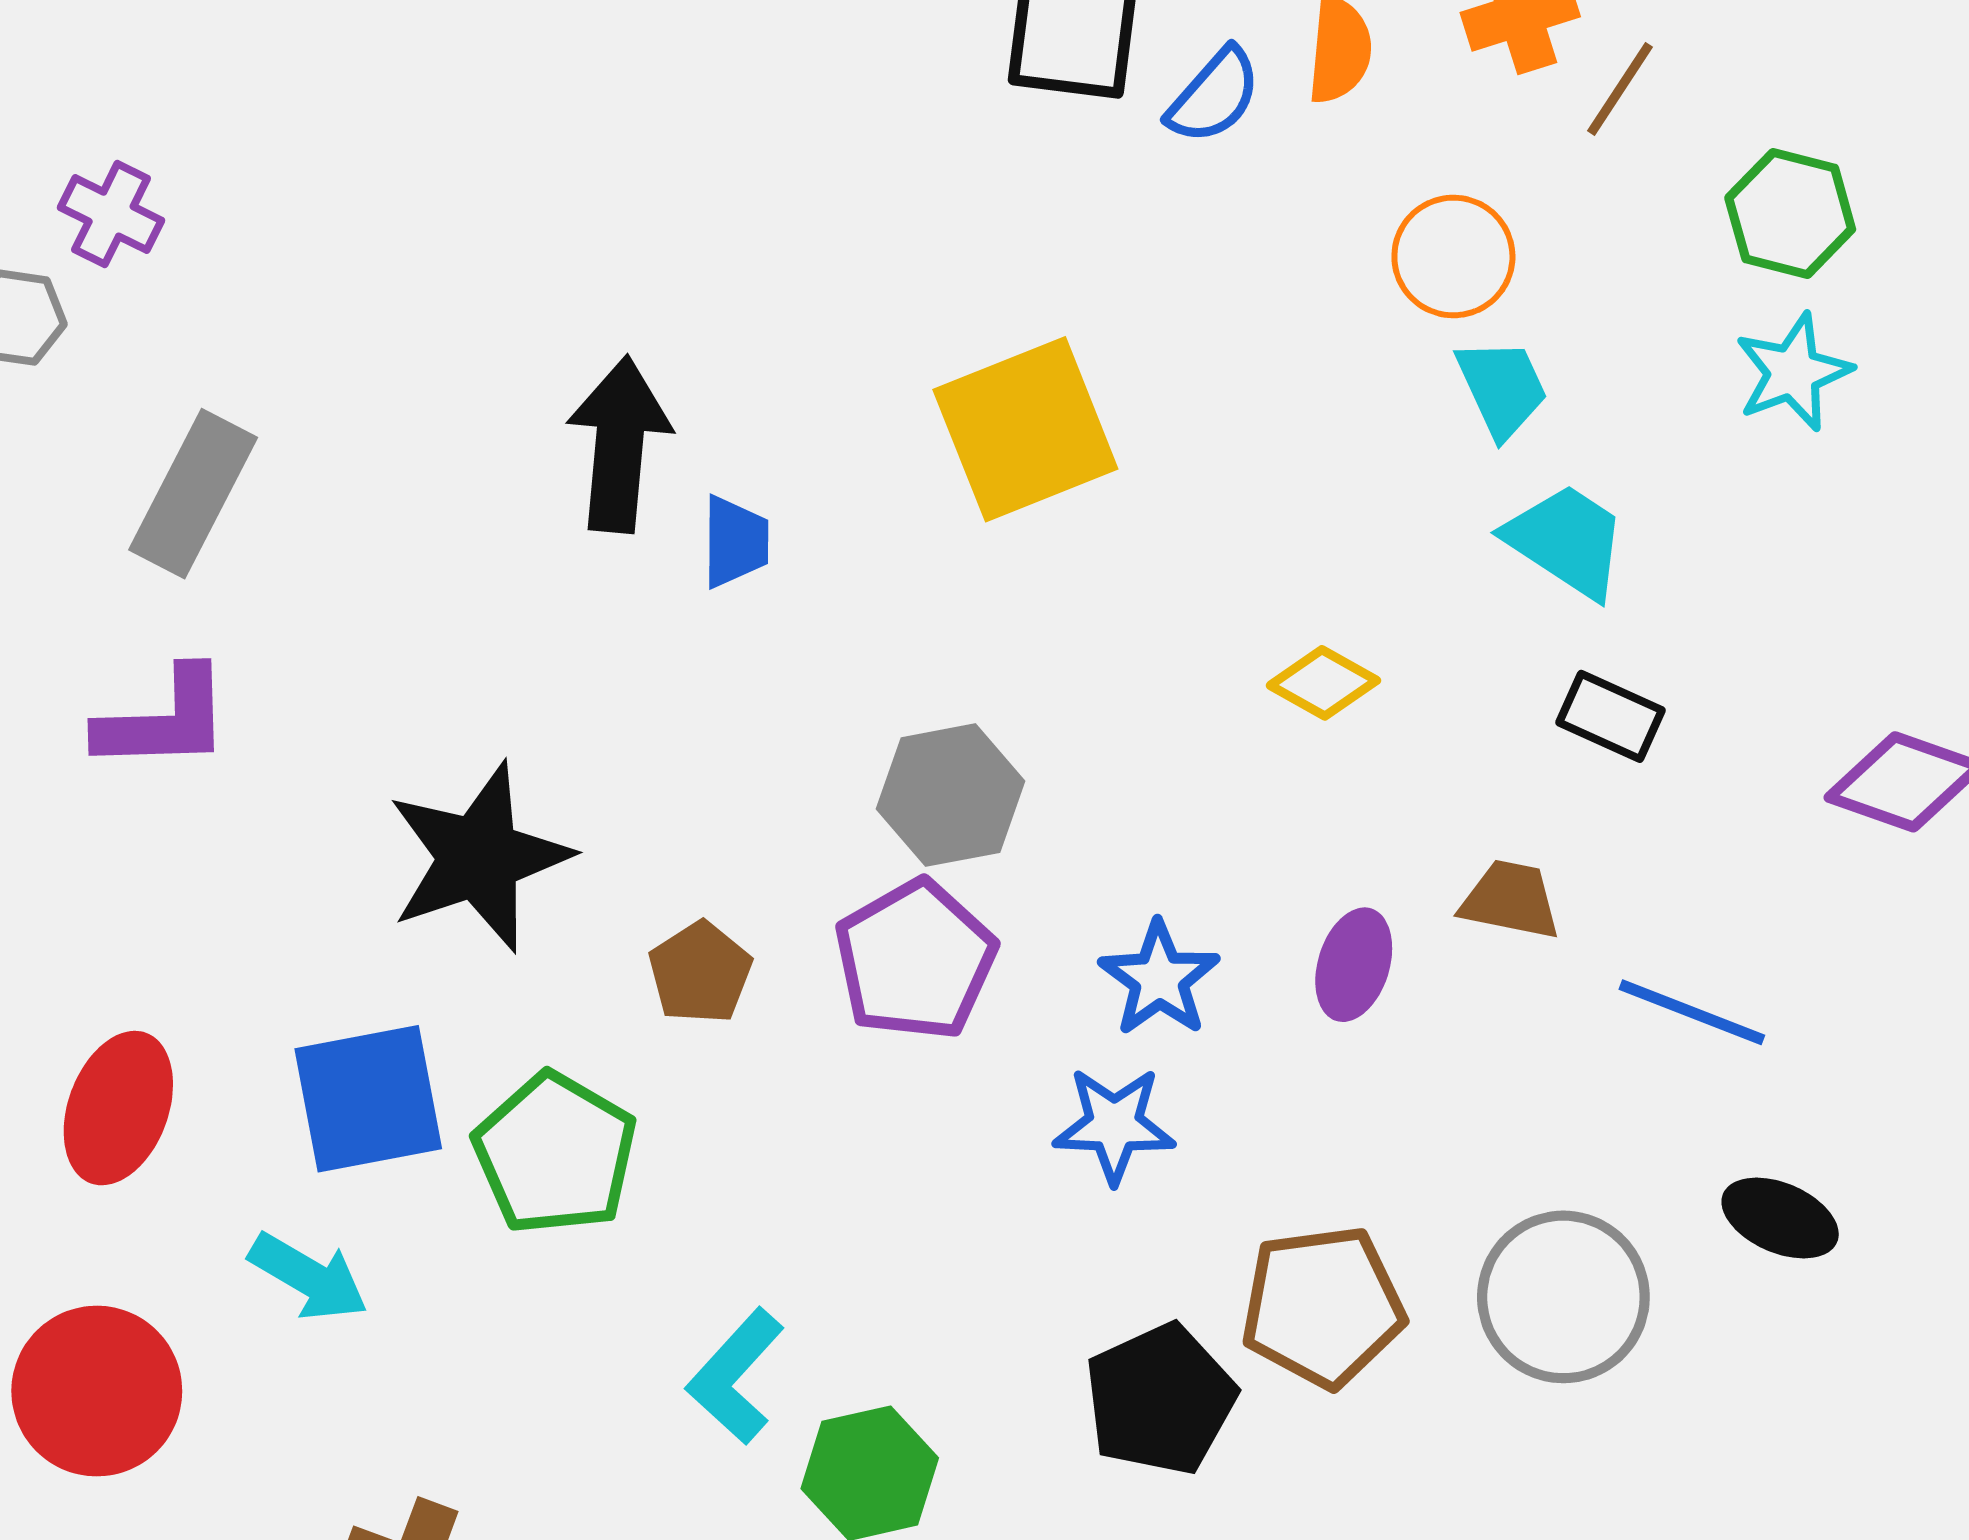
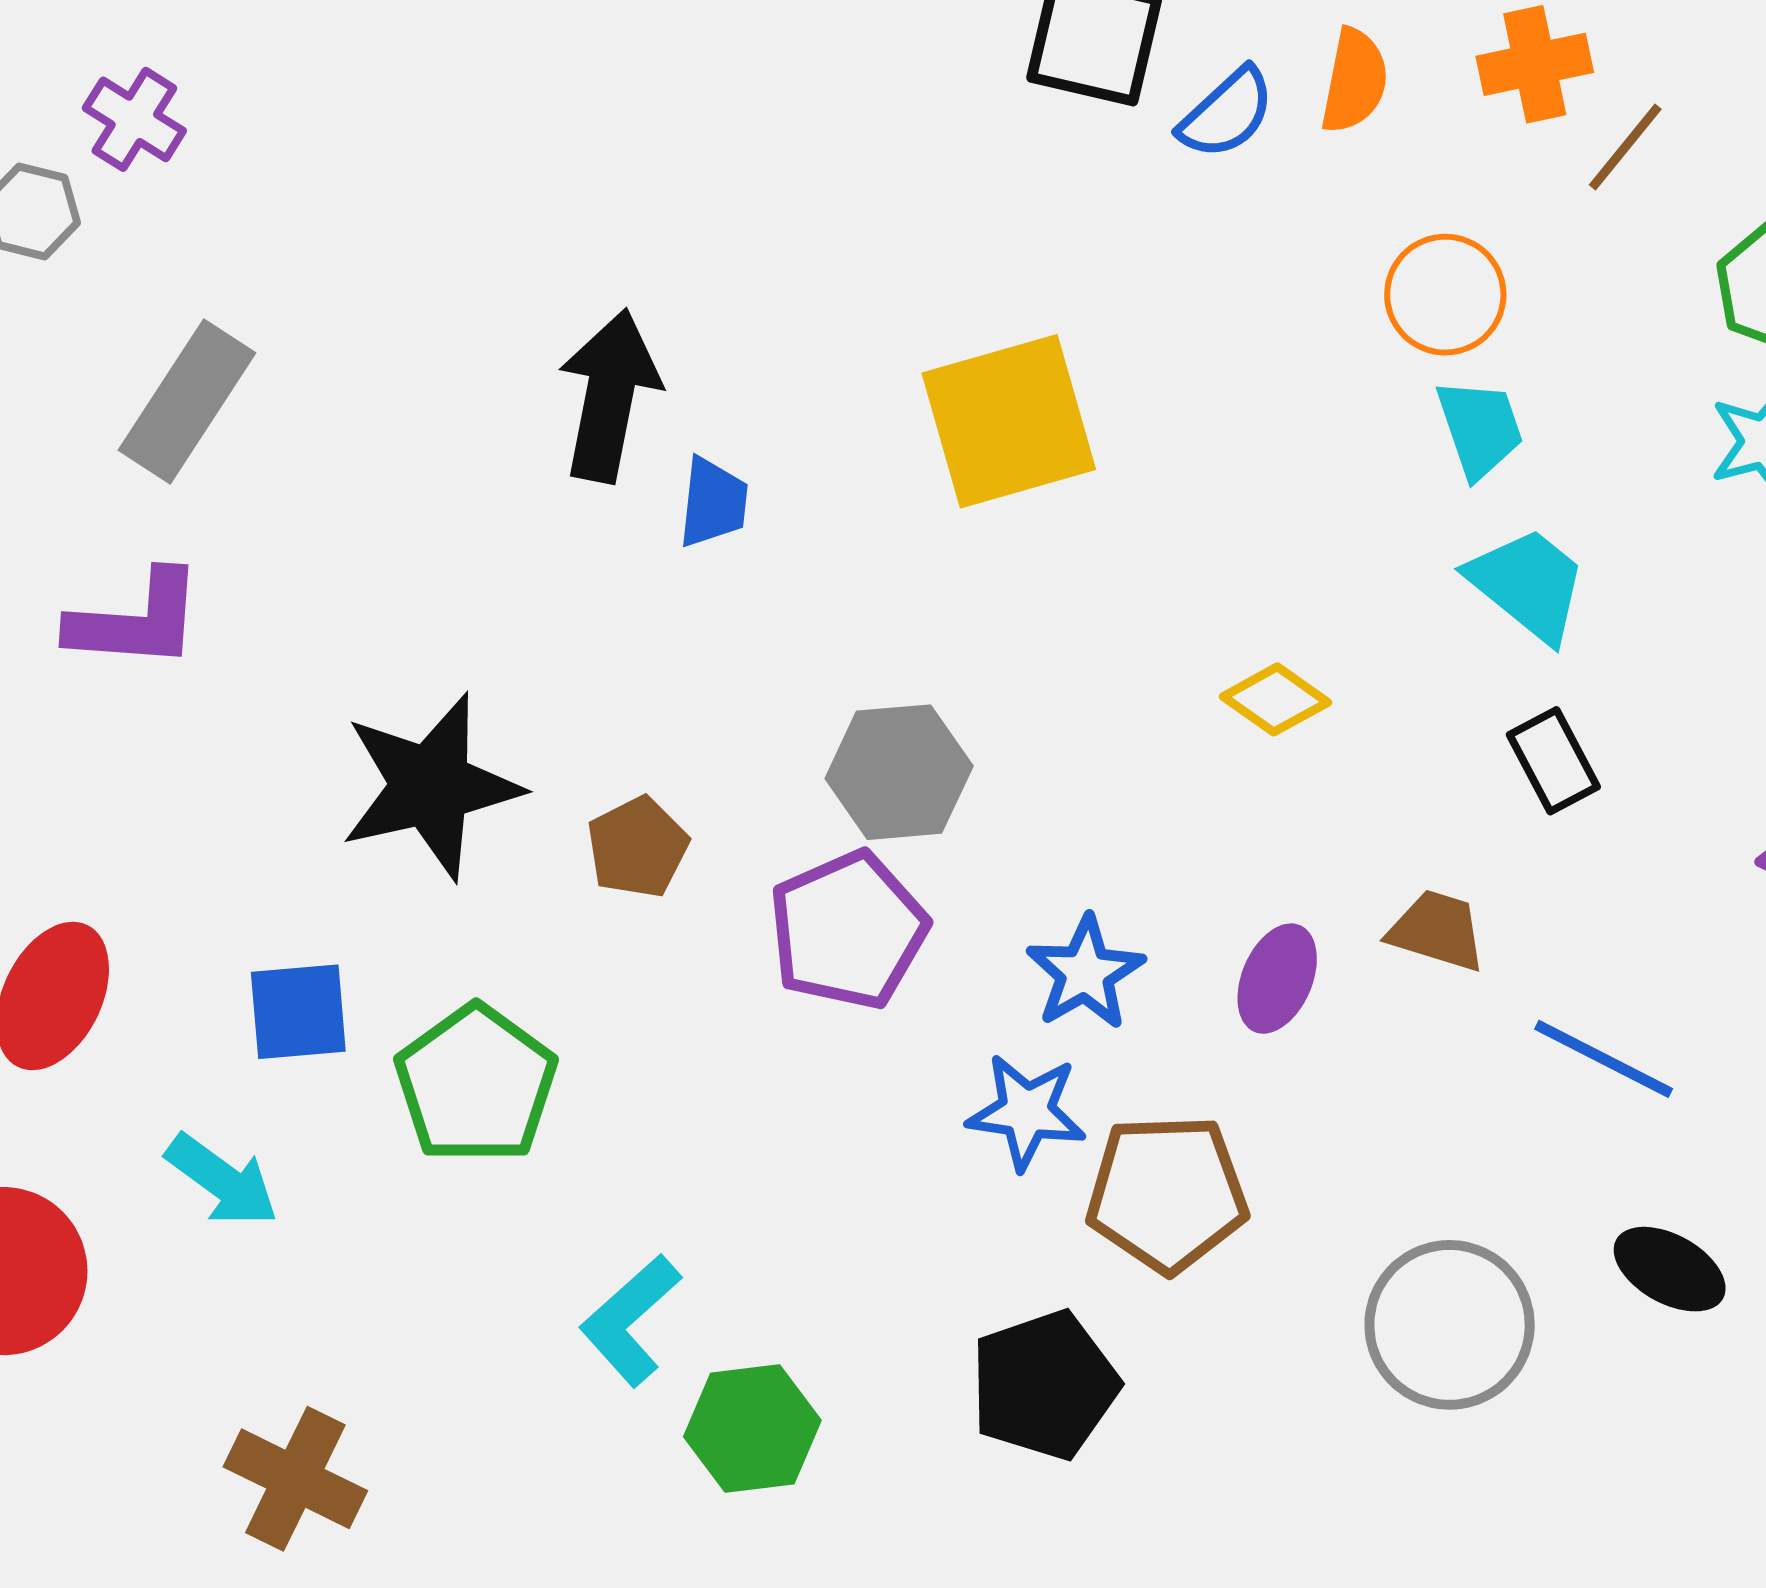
black rectangle: (1610, 716) -> (1553, 761), turned 32
brown pentagon: (700, 973) -> (638, 847), moved
blue square: (368, 1099) -> (298, 1012), size x0.7
brown pentagon: (1323, 1307) -> (1167, 1193), moved

